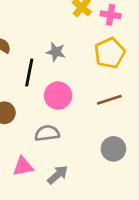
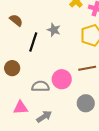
pink circle: (58, 96) -> (62, 79), moved

